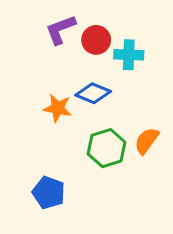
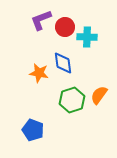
blue diamond: (93, 93) -> (63, 63), turned 60

